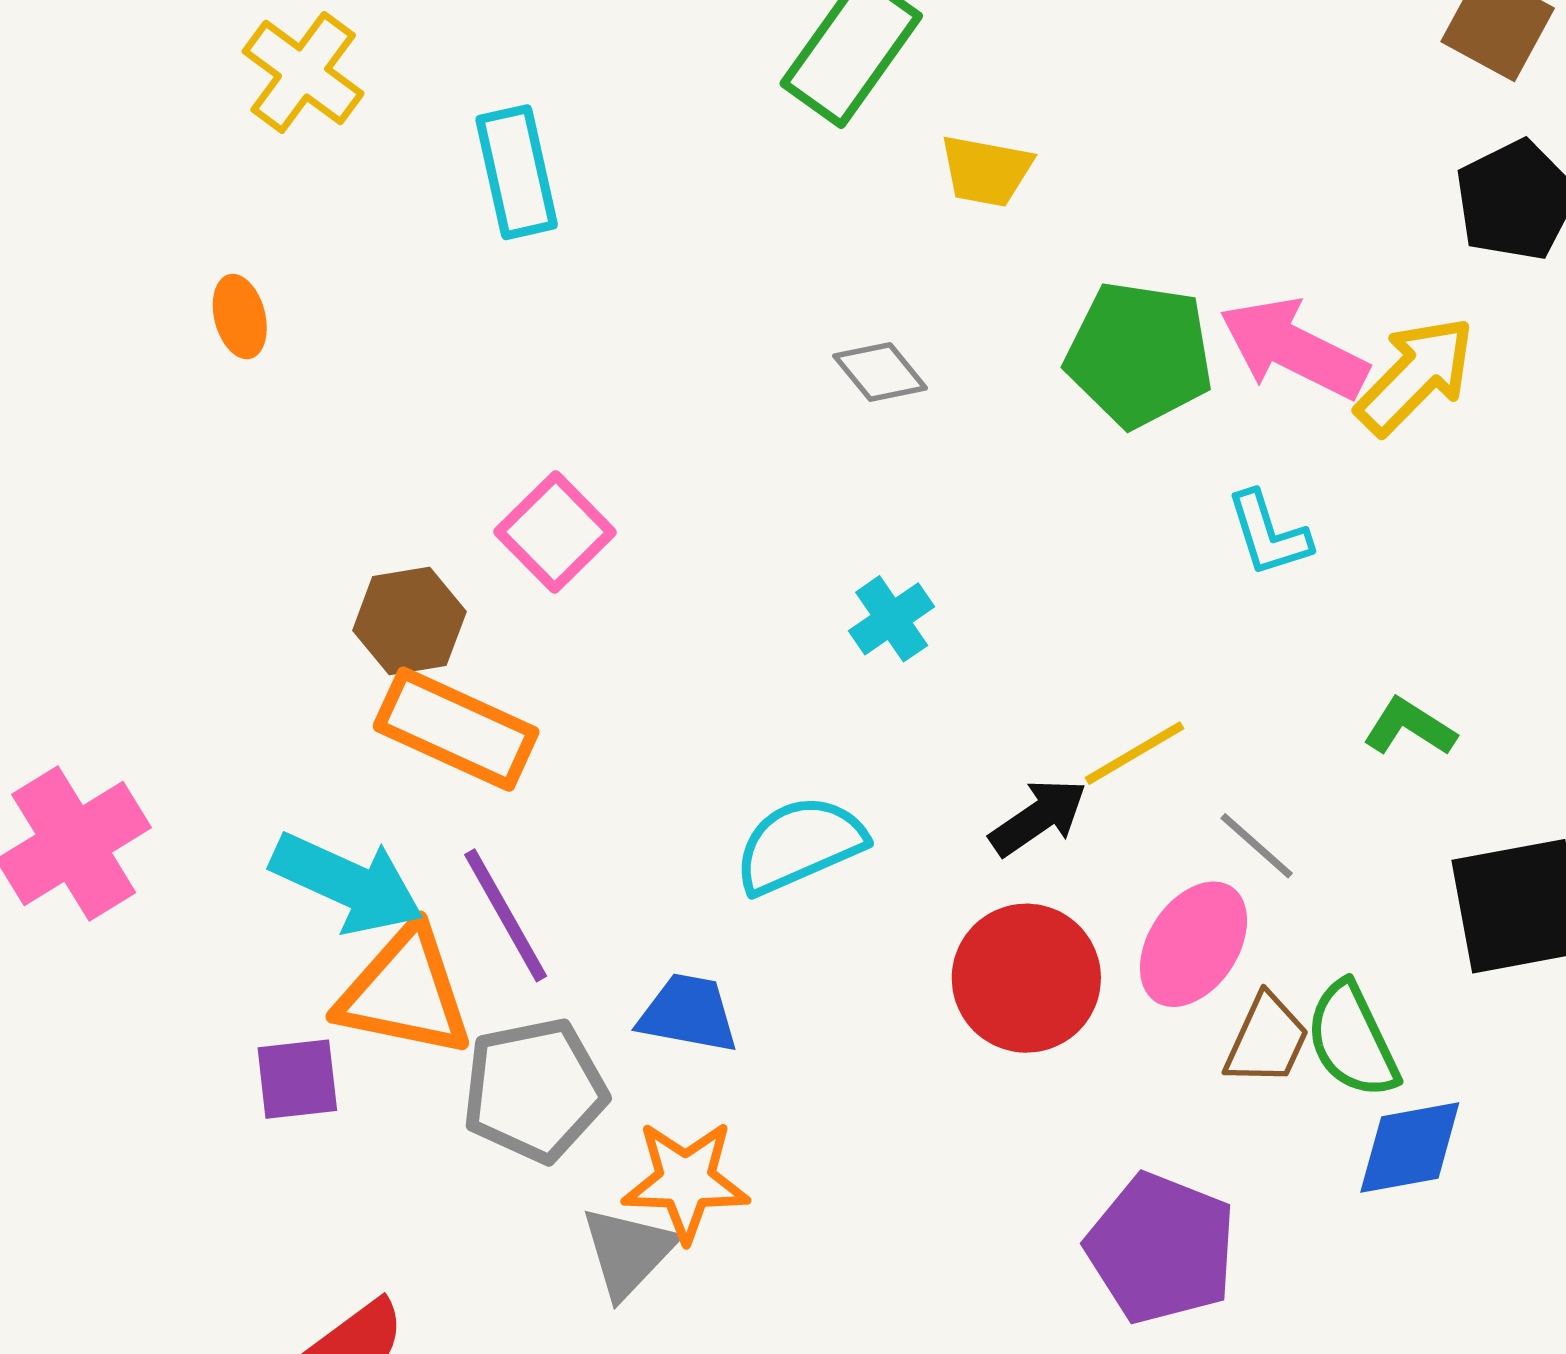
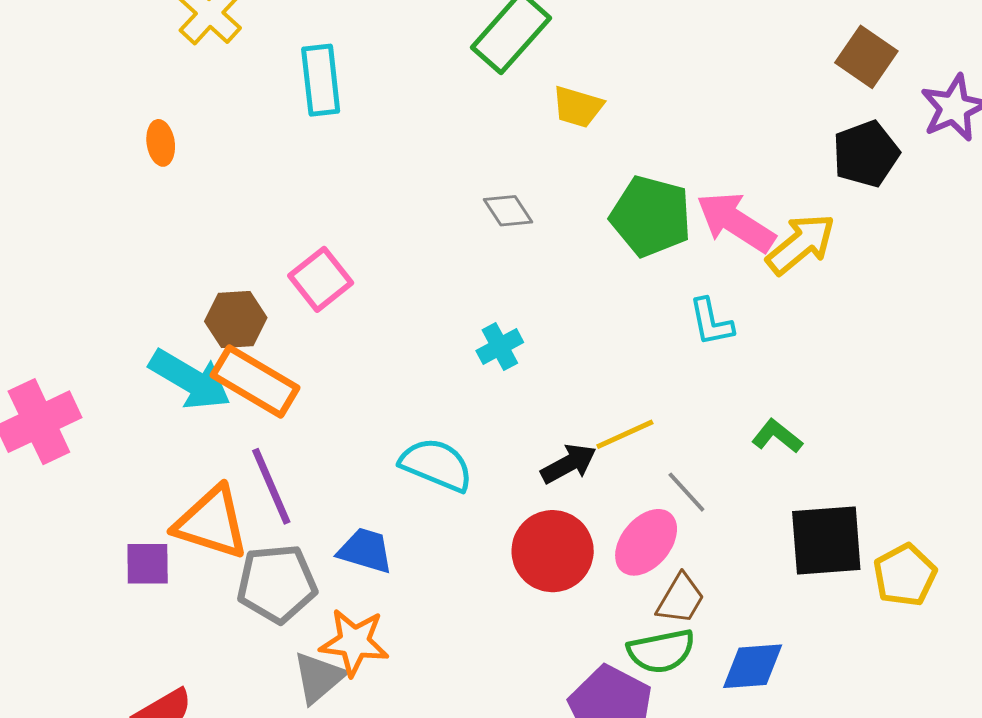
cyan semicircle: (800, 845) -> (436, 465), turned 40
cyan arrow: (347, 883) -> (190, 379), moved
green semicircle: (1352, 1040) -> (661, 651), moved, turned -82

